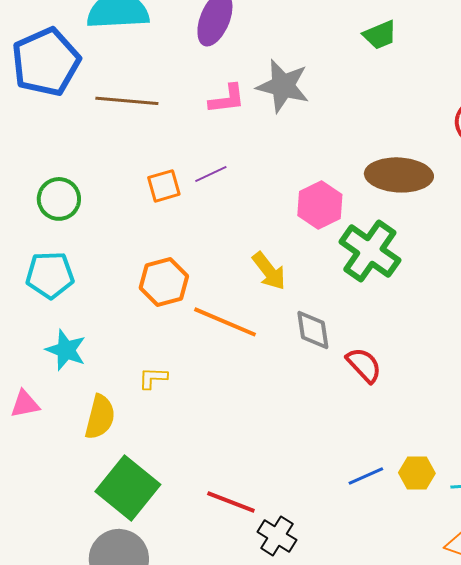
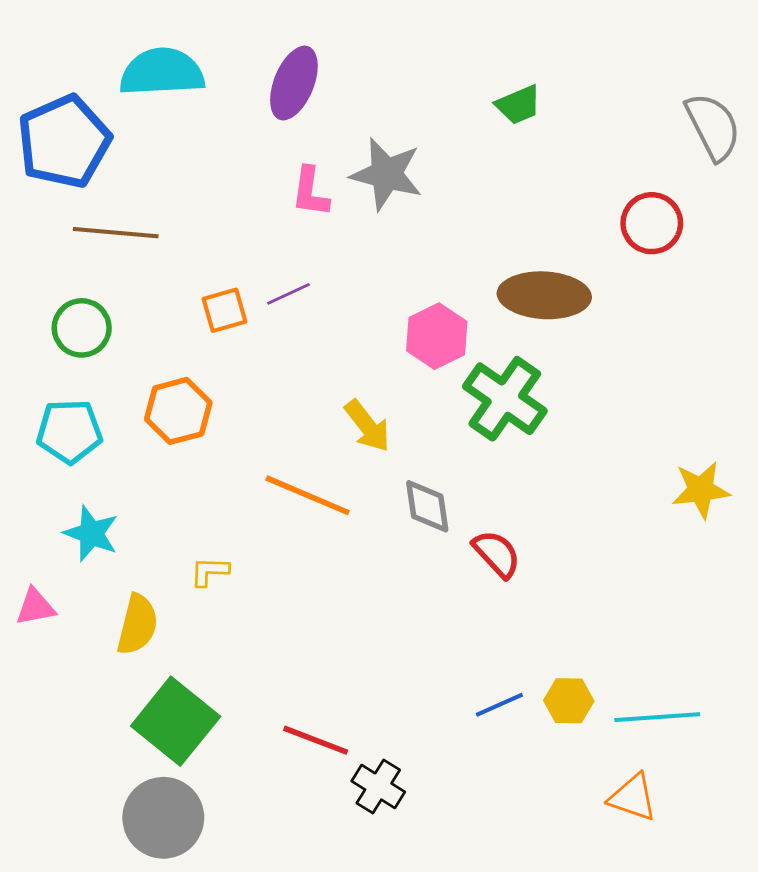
pink L-shape: (227, 99) -> (310, 192), turned 105
brown line: (127, 101) -> (116, 233), moved
orange hexagon: (164, 282) -> (178, 411), moved

